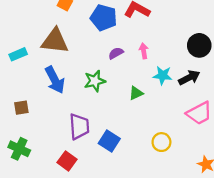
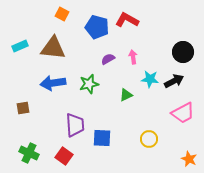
cyan rectangle: (18, 54) -> (20, 46), moved
blue arrow: (55, 80) -> (53, 83), turned 110
blue square: (109, 141) -> (102, 138), turned -30
green cross: (19, 149) -> (29, 153), moved

